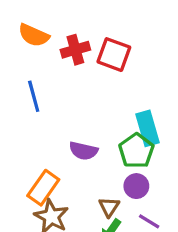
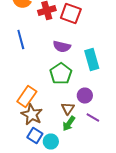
purple semicircle: (83, 151) -> (62, 46), moved
green pentagon: (136, 151) -> (61, 74), moved

